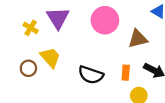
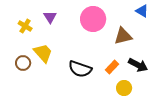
purple triangle: (58, 18) -> (50, 17), size x0.6
orange rectangle: (126, 73) -> (112, 67), turned 40

